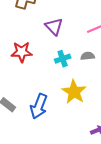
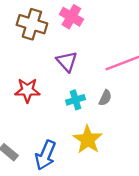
gray semicircle: (88, 56) -> (105, 98), turned 120

